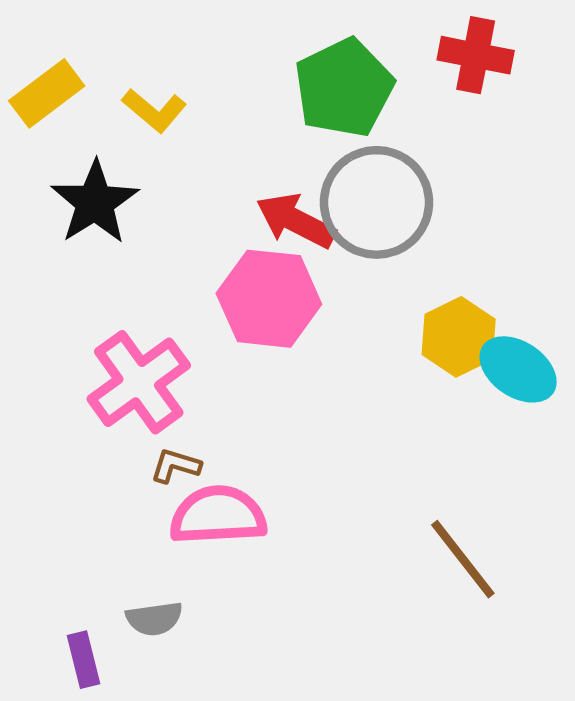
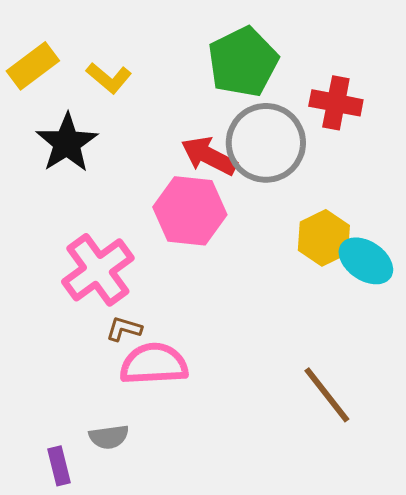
red cross: (476, 55) -> (336, 103), moved

